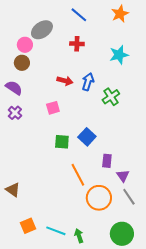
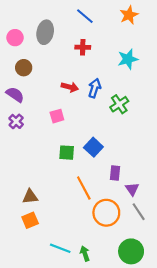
gray ellipse: (42, 30) -> (45, 32), turned -45
pink circle: (25, 45) -> (15, 38), moved
brown triangle: (13, 190) -> (30, 197), moved, turned -42
orange square: (28, 226) -> (30, 220), moved

